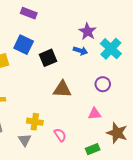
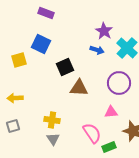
black square: (48, 58) -> (65, 67), moved
purple circle: (103, 84) -> (119, 83), size x1.5
pink semicircle: (60, 135) -> (92, 133), moved, size x1.5
gray triangle: (25, 140) -> (53, 139), moved

